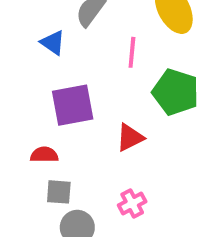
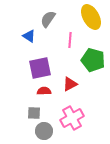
red semicircle: (44, 155) -> (44, 91), moved
pink cross: (132, 203) -> (72, 118), size x1.6

